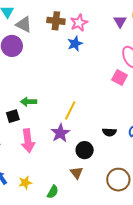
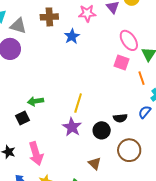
pink star: (79, 23) -> (87, 13), moved, turned 30
pink arrow: (28, 141) -> (36, 154), moved
black circle: (85, 150) -> (102, 130), moved
brown circle: (118, 180) -> (129, 150), moved

